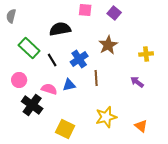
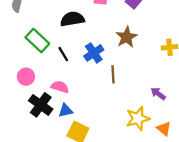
purple arrow: (137, 82) -> (158, 94), moved
blue triangle: (69, 85) -> (66, 111), moved
yellow star: (106, 117) -> (138, 118), moved

